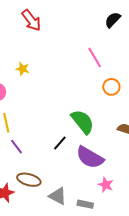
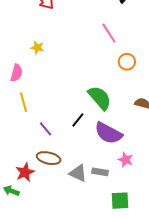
purple line: (16, 147) -> (46, 129), moved
gray rectangle: (85, 204) -> (100, 172), moved

